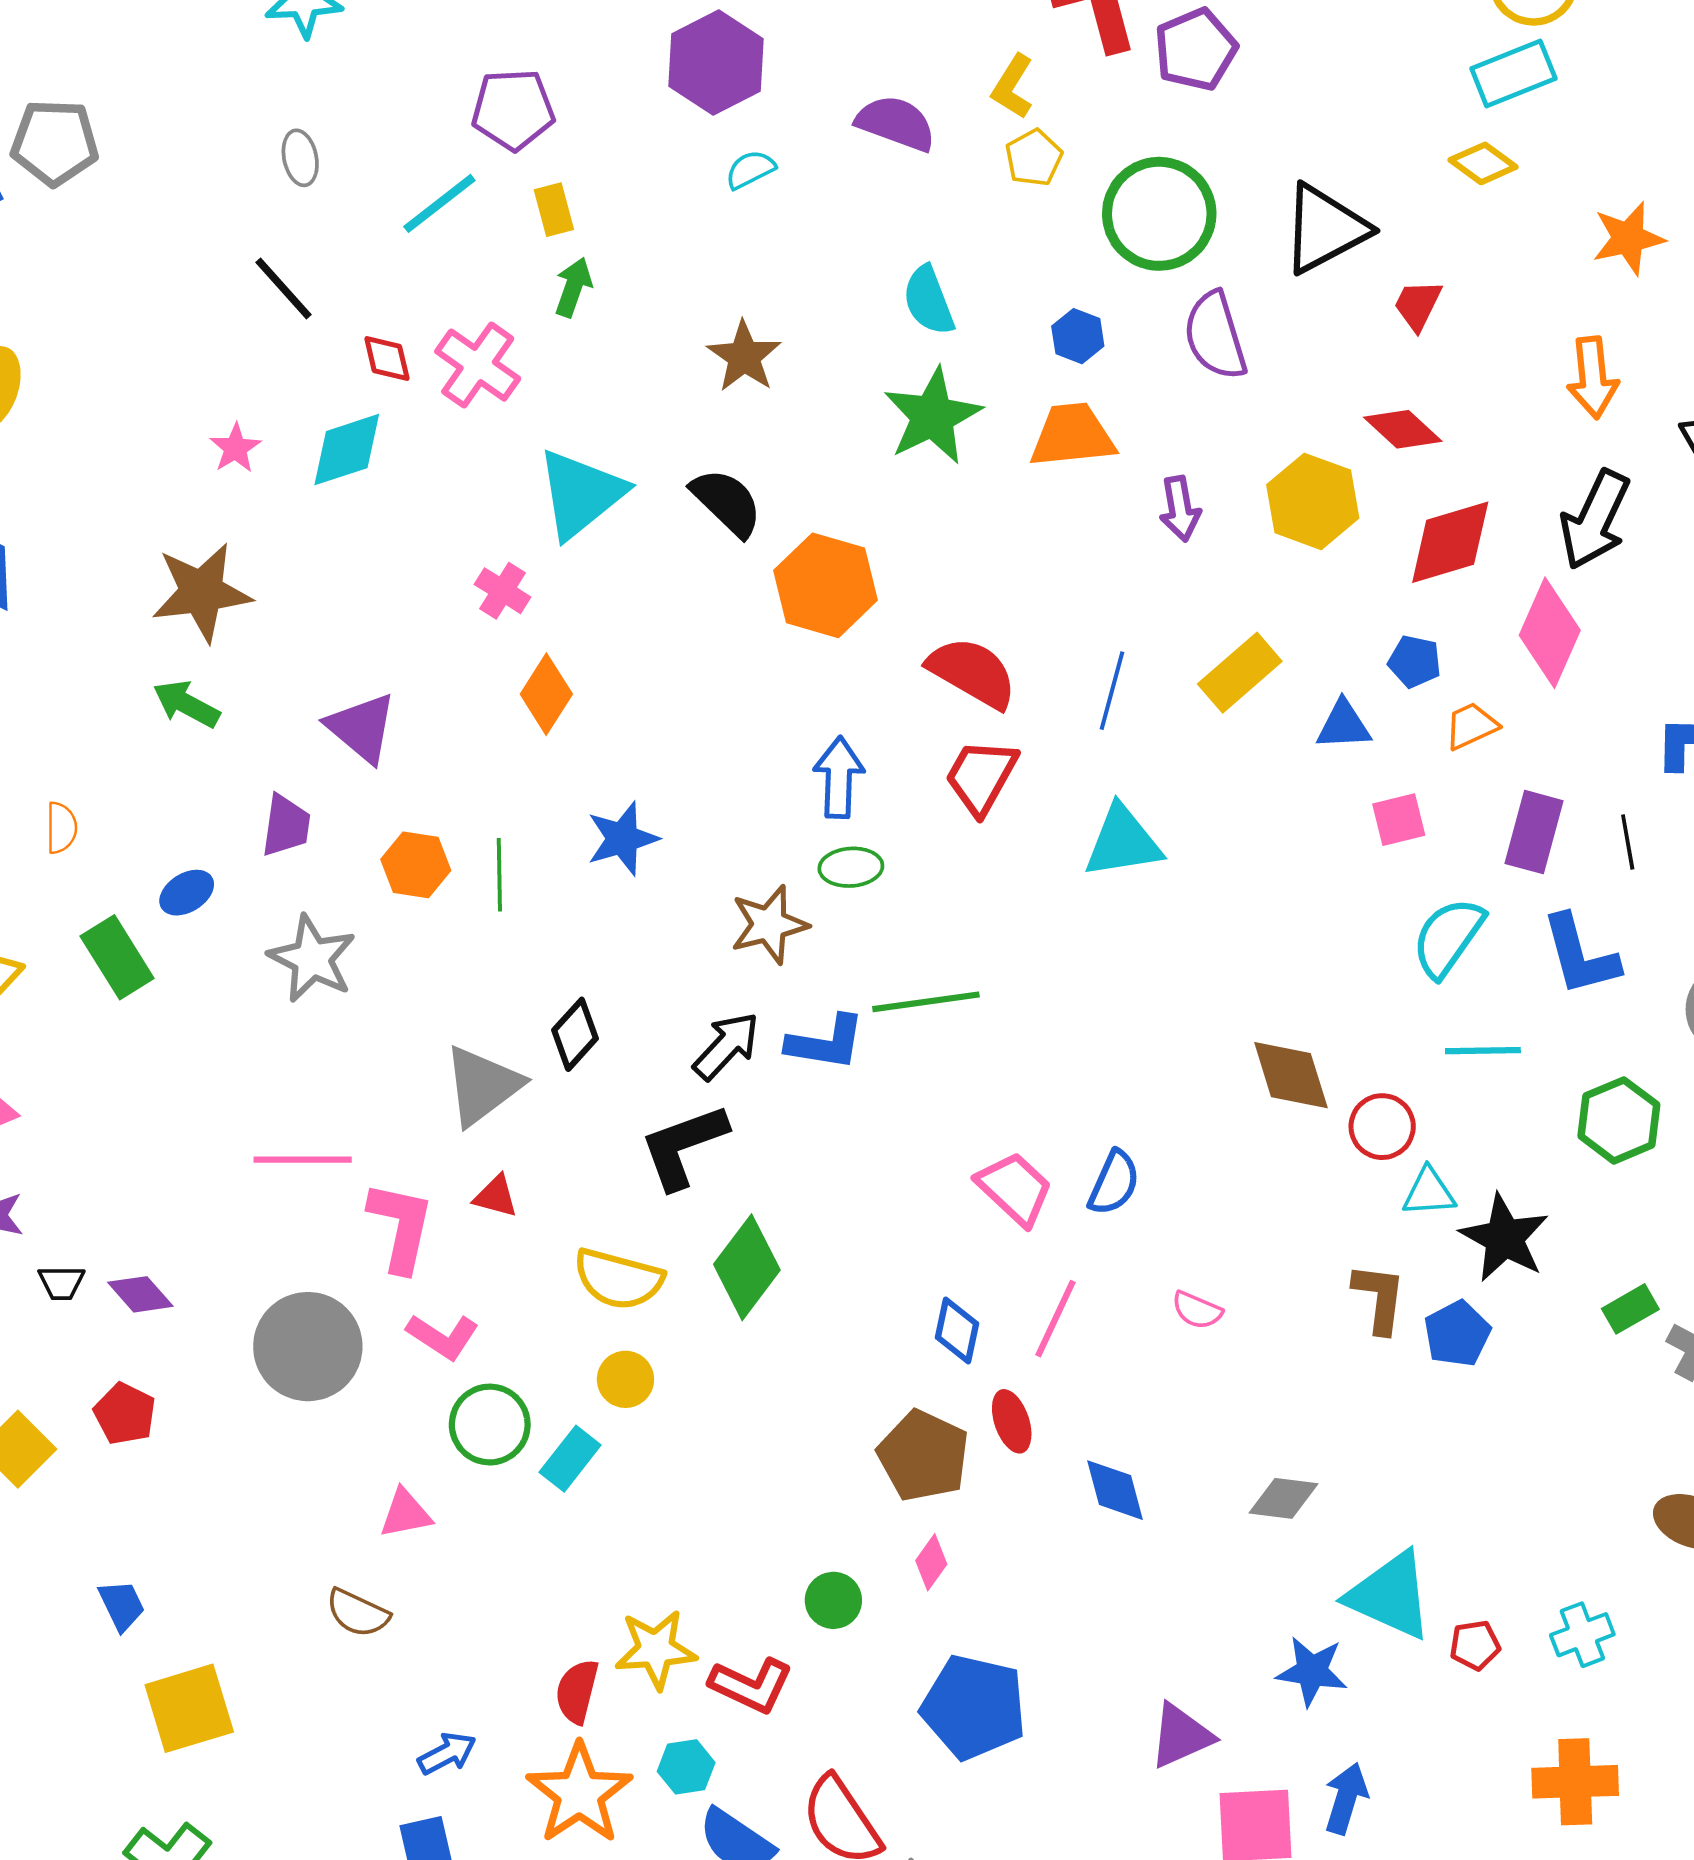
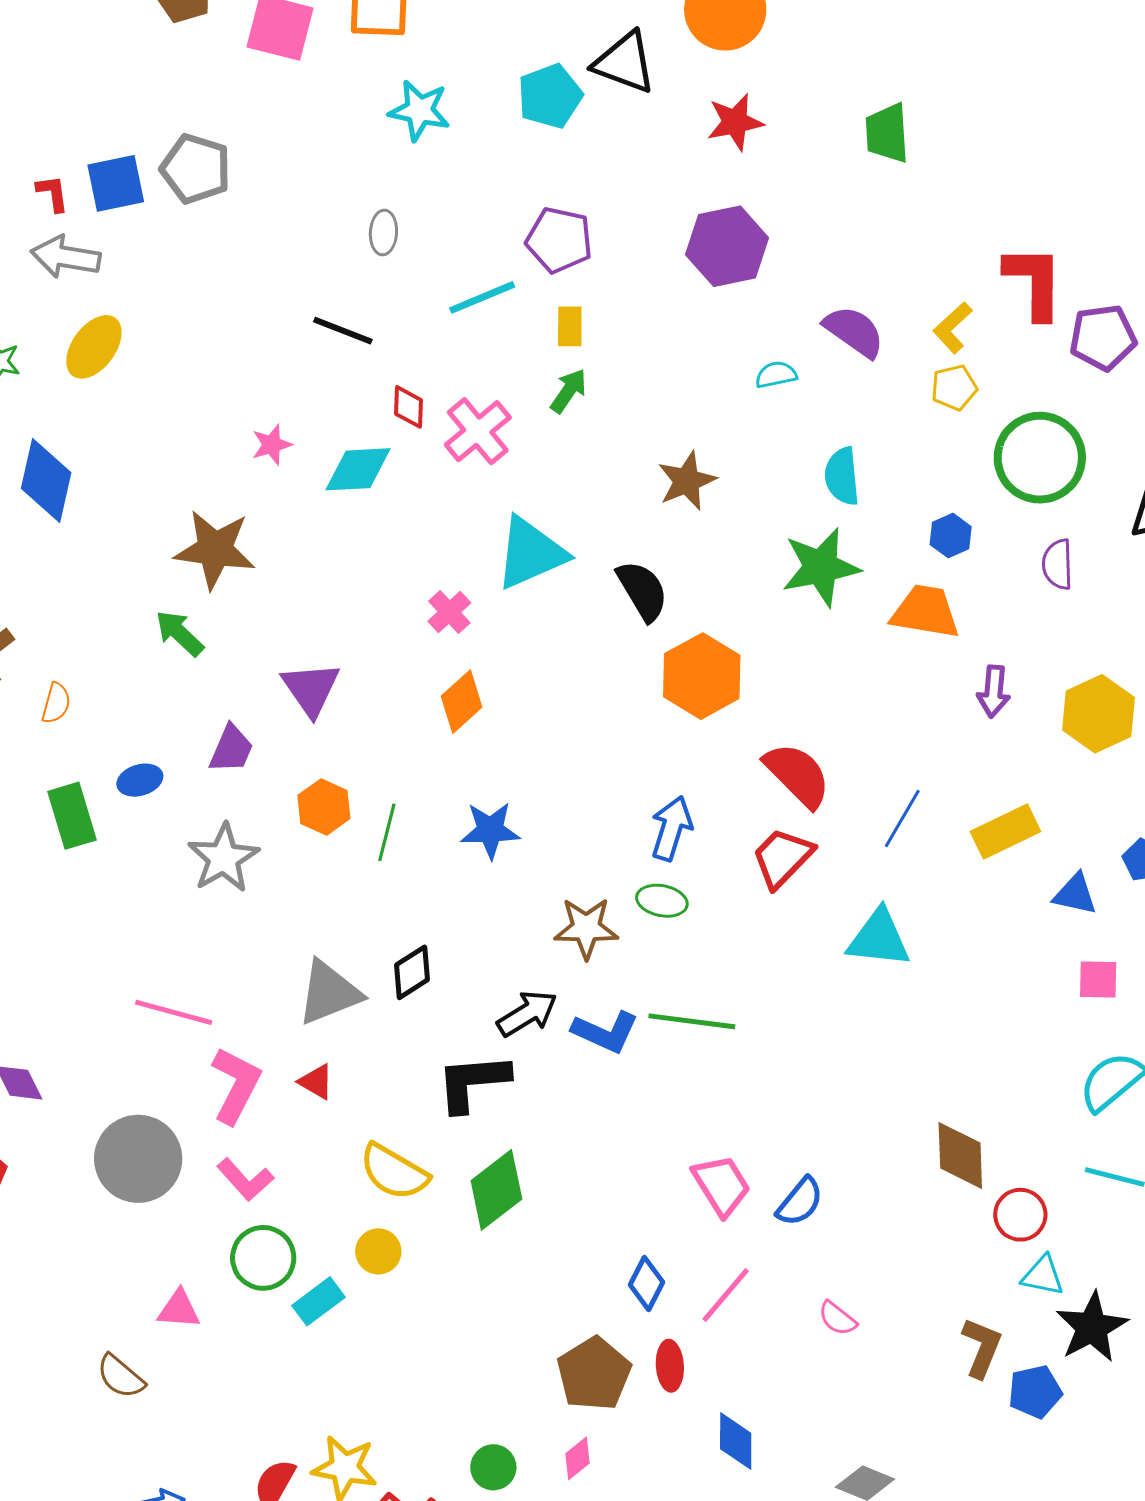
cyan semicircle: (750, 170) -> (776, 375), moved
black line: (284, 289) -> (343, 331), turned -42
purple semicircle: (1215, 336) -> (1058, 564), size x0.7

